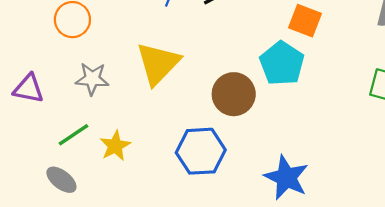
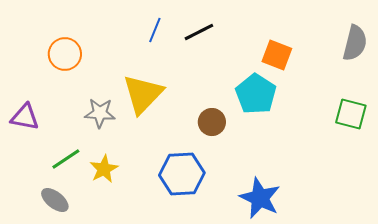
gray star: (92, 79) -> (100, 113), moved
brown circle: (234, 94) -> (212, 122), size x0.7

